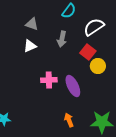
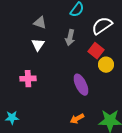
white triangle: (30, 46) -> (38, 45), turned -32
pink cross: (49, 80) -> (28, 79), moved
orange arrow: (69, 120) -> (77, 119), turned -96

